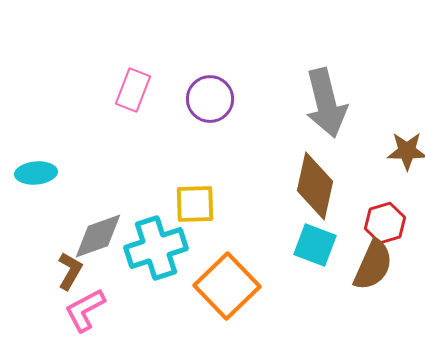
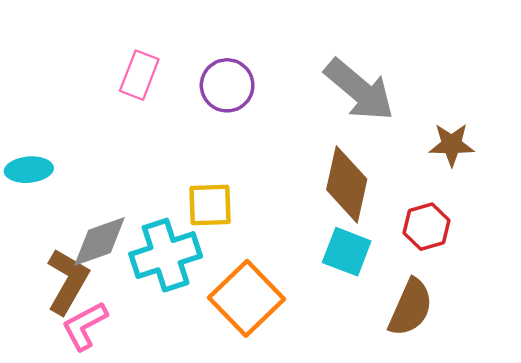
gray arrow: (326, 103) -> (359, 90), turned -36
brown semicircle: (373, 265) -> (411, 308), moved
brown L-shape: (70, 271) -> (68, 281), size x1.5

